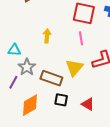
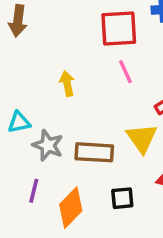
yellow triangle: (74, 68) -> (142, 138), moved
purple line: (13, 82) -> (34, 191), moved
black square: (61, 100) -> (122, 198), moved

